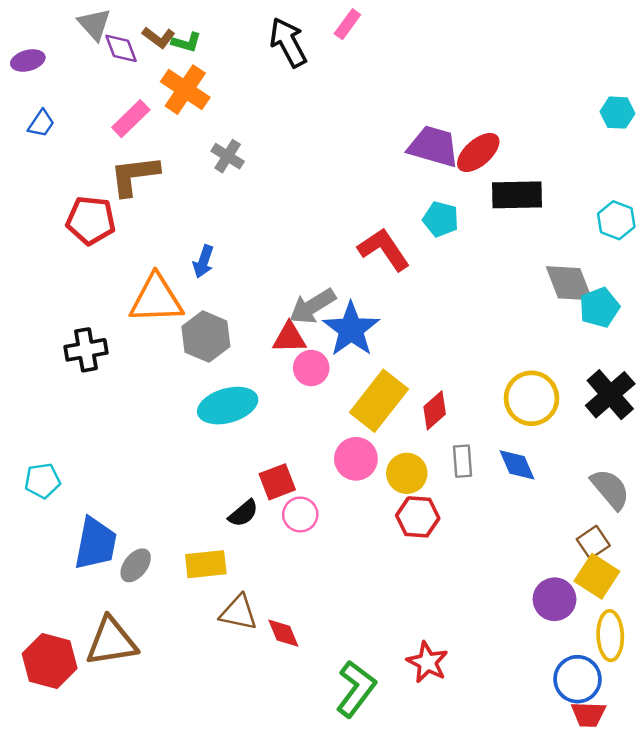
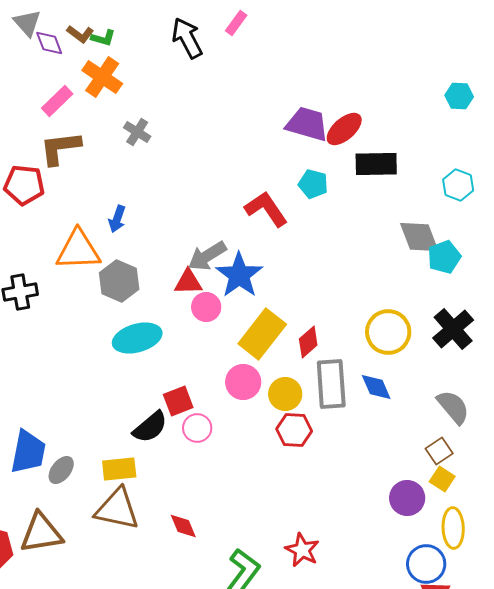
gray rectangle: (462, 461) -> (331, 384), size x1.8
black semicircle: (243, 513) -> (150, 427), size x1.4
yellow square: (597, 576) -> (442, 479), size x0.7
brown triangle: (239, 613) -> (117, 509), moved, size x1.4

